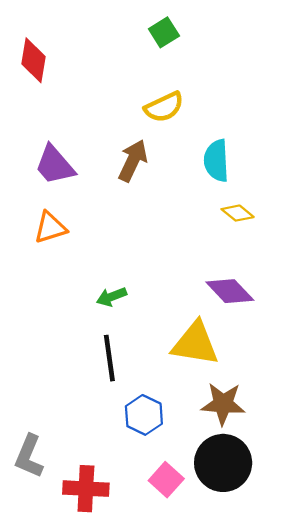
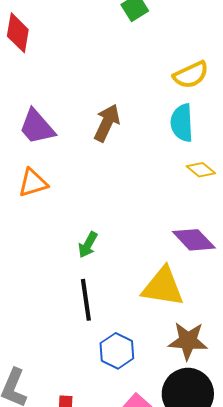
yellow semicircle: (164, 107) -> (191, 75), moved
green arrow: (112, 297) -> (88, 245), turned -40

